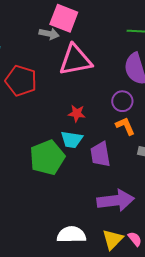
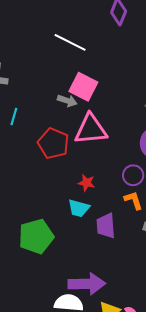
red pentagon: (21, 81) -> (53, 143), moved
green pentagon: (47, 158) -> (36, 236), moved
purple arrow: (116, 200) -> (87, 284), moved

